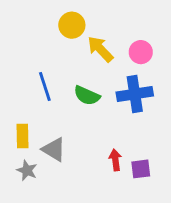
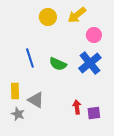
yellow arrow: (100, 49) -> (77, 15), moved, turned -84
blue cross: (135, 94) -> (90, 63), turned -30

